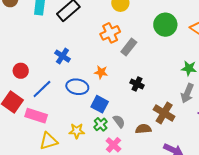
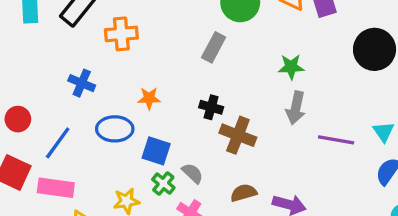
orange cross: (110, 33) -> (121, 34), moved, turned 30
gray rectangle: (129, 47) -> (214, 47), moved
brown cross: (164, 113) -> (238, 135), moved
brown semicircle: (143, 129) -> (244, 193), moved

